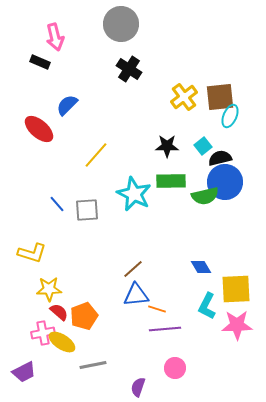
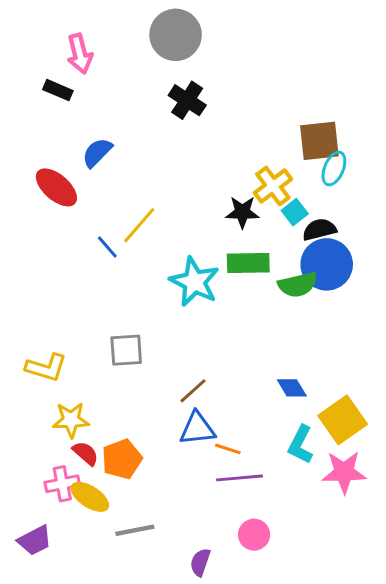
yellow cross: (184, 97) -> (273, 186), moved
blue line: (57, 204) -> (107, 247), moved
gray square: (87, 210) -> (126, 350), moved
yellow square: (236, 289) -> (343, 420), turned -32

